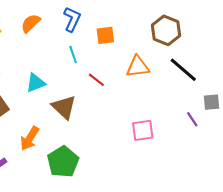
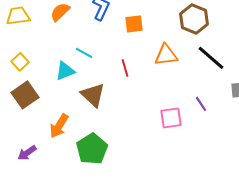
cyan line: (73, 55) -> (84, 53), moved, turned -42
red line: (96, 80) -> (125, 68), turned 36
purple line: (192, 119) -> (201, 104), moved

